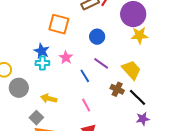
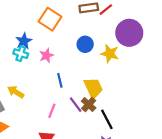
yellow star: (139, 35) -> (110, 54), moved
purple line: (101, 63) -> (76, 105), moved
yellow trapezoid: (131, 70) -> (93, 88), moved
pink line: (86, 105) -> (52, 111), turned 32

